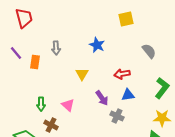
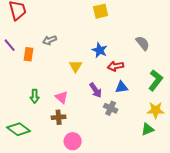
yellow square: (126, 19) -> (101, 11), moved
blue star: (97, 45) -> (100, 50), moved
gray arrow: (56, 48) -> (50, 40), turned 72
brown cross: (51, 125) -> (59, 117), moved, turned -32

